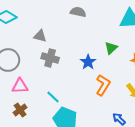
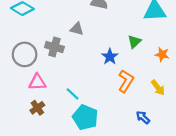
gray triangle: (40, 36) -> (77, 29), moved
gray cross: (50, 58) -> (54, 47), moved

